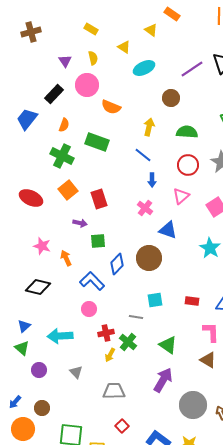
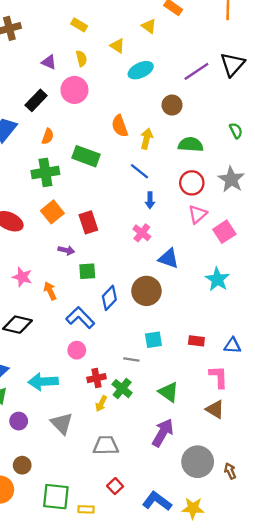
purple triangle: (65, 61) -> (49, 62), turned -32
orange semicircle: (111, 107) -> (120, 126), moved, turned 48
green cross: (62, 156) -> (45, 172), turned -35
pink triangle: (181, 196) -> (198, 214), moved
gray triangle: (76, 372) -> (62, 423), size x1.5

